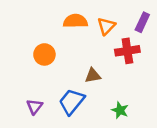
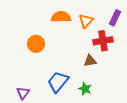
brown triangle: (93, 76) -> (90, 61), moved
purple triangle: (35, 107) -> (23, 93), moved
green star: (120, 110) -> (85, 89), moved

